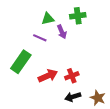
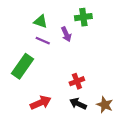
green triangle: (48, 19) -> (41, 21), moved, turned 32
red arrow: (48, 76) -> (41, 103), moved
black arrow: (73, 97) -> (78, 104), turned 42

